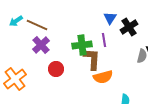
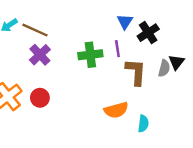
brown L-shape: (92, 59) -> (136, 72), moved
red circle: (56, 69) -> (40, 98), moved
orange semicircle: (103, 77) -> (116, 110), moved

